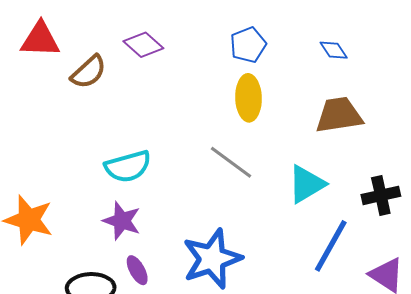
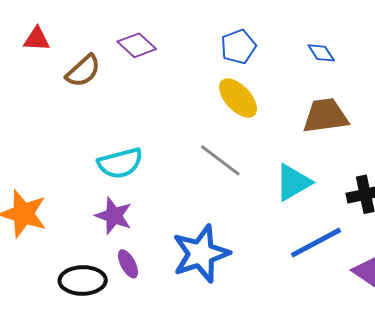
red triangle: (40, 40) -> (37, 39), size x0.7
yellow ellipse: (248, 98) -> (238, 98), turned -42
blue line: (331, 246) -> (316, 243), turned 32

